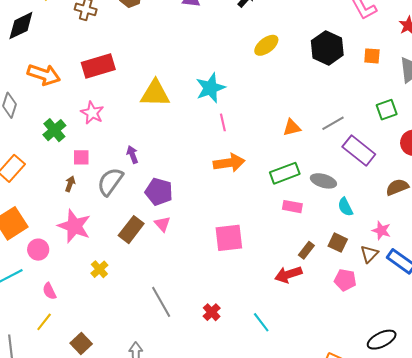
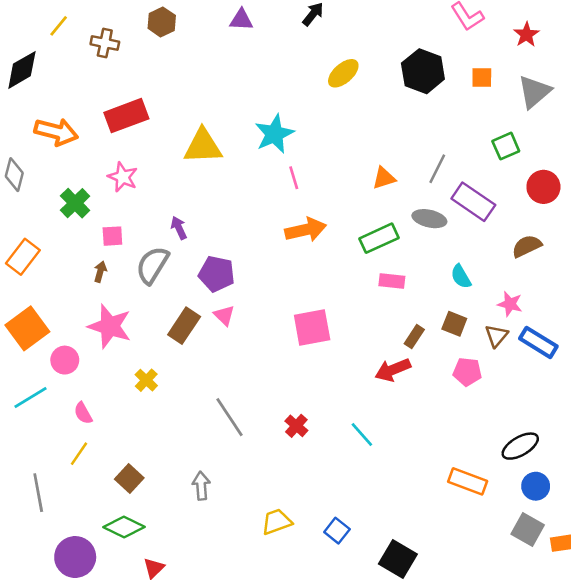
gray line: (333, 123) -> (437, 169), turned -30
gray ellipse: (323, 181) -> (429, 219), moved

